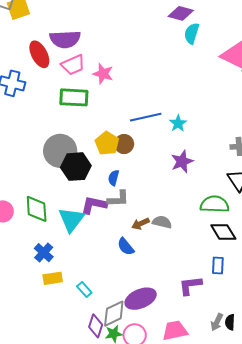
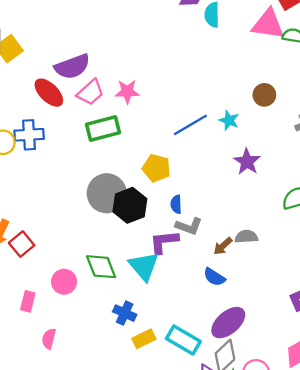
brown circle: (124, 144) -> (264, 95), moved
gray L-shape: (118, 199) -> (189, 226), turned 40
cyan rectangle: (84, 290) -> (183, 340), size x1.8
purple ellipse: (141, 299) -> (228, 323), moved

